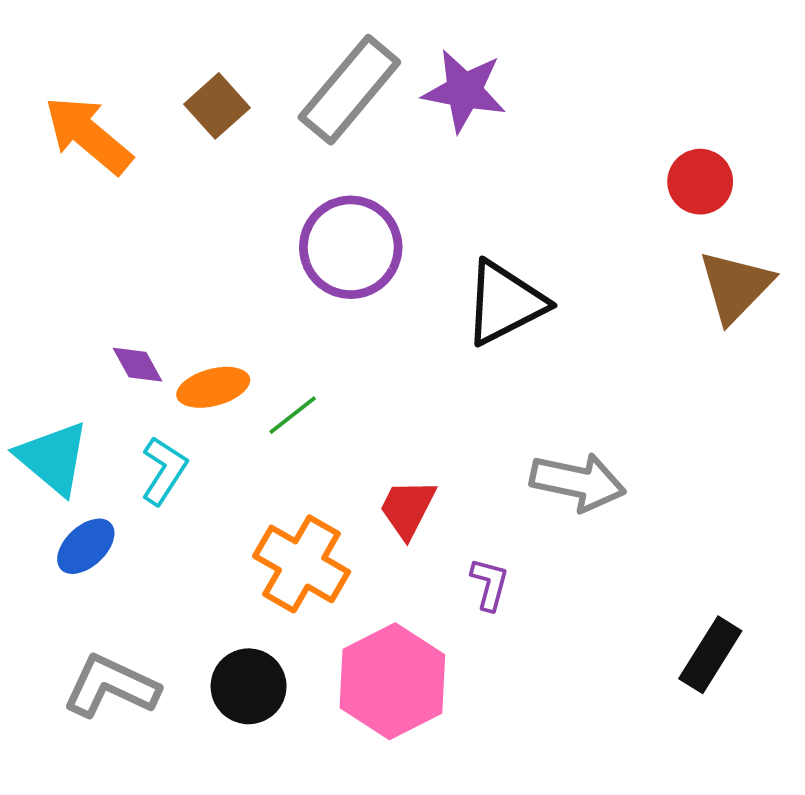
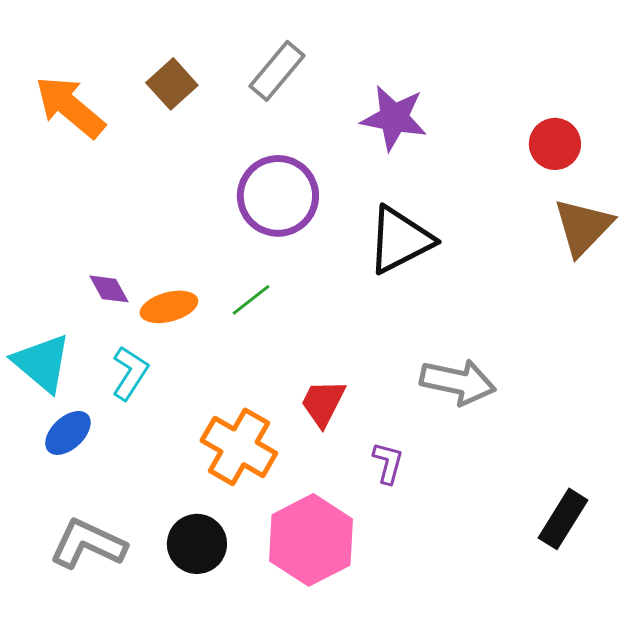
gray rectangle: (349, 90) -> (277, 71), size x0.7
purple star: (464, 91) -> (394, 118), moved
green line: (293, 415) -> (251, 300), moved

